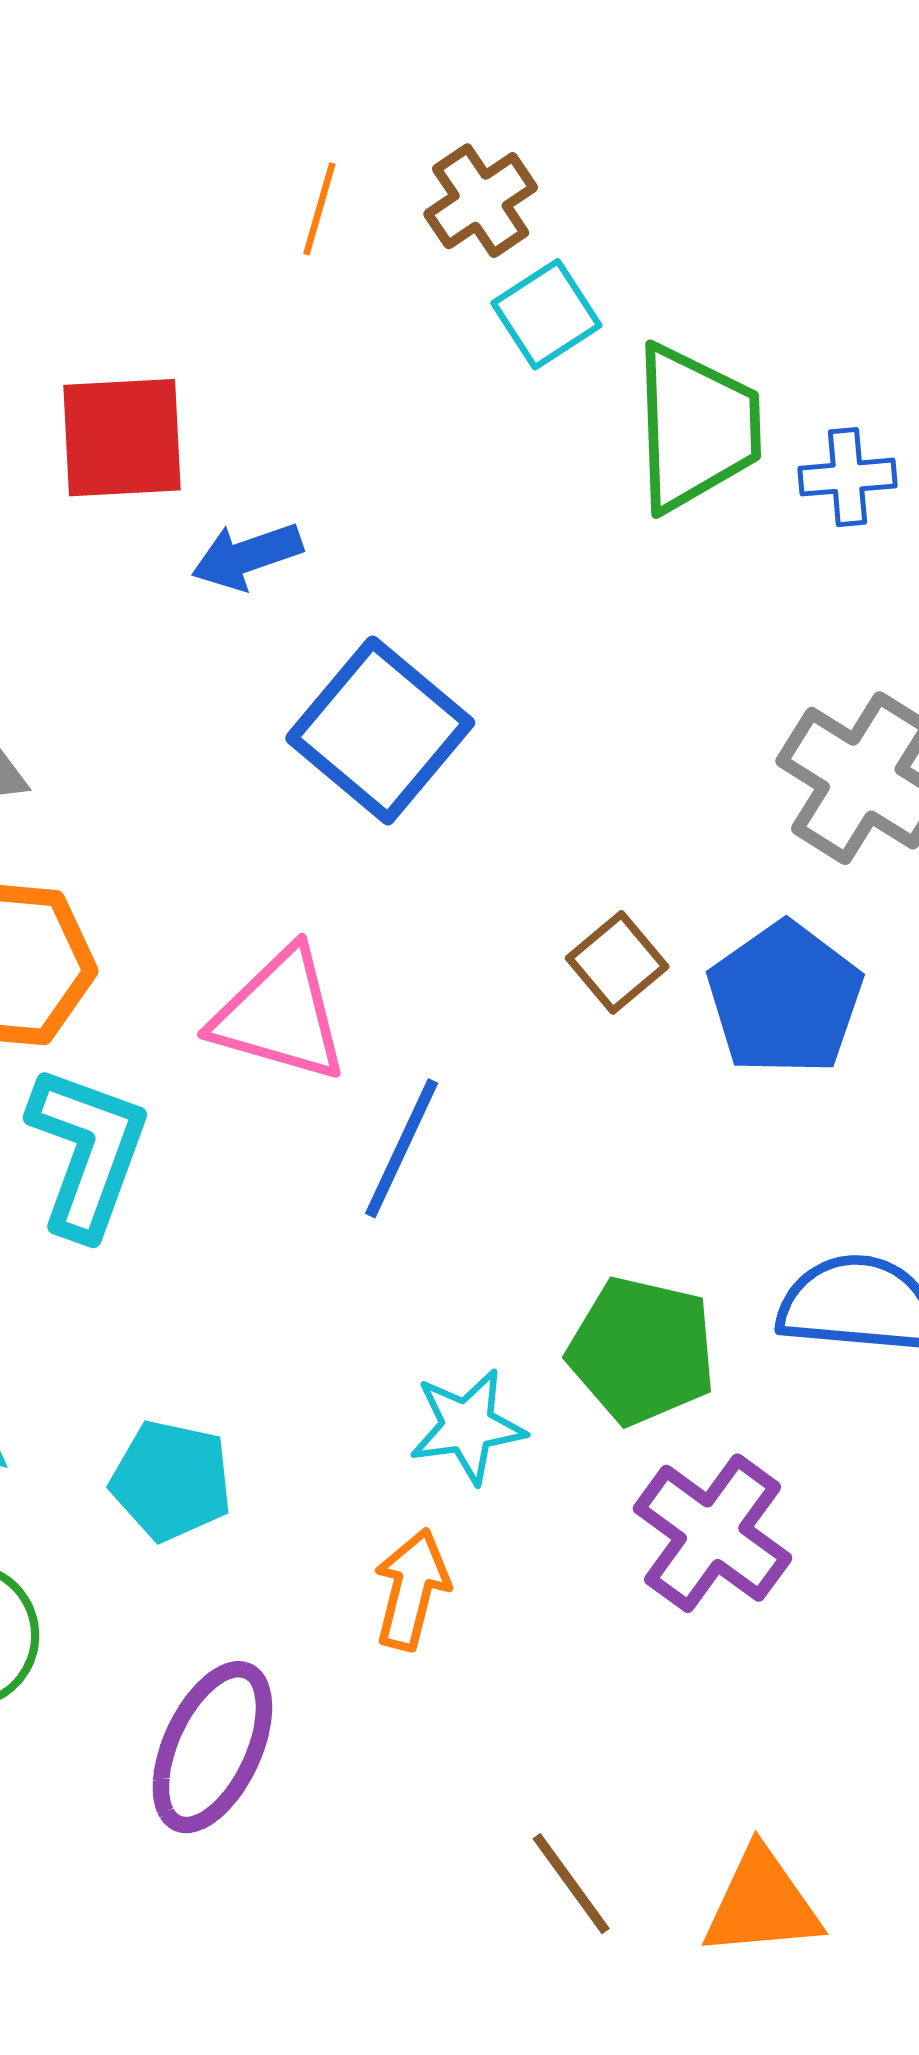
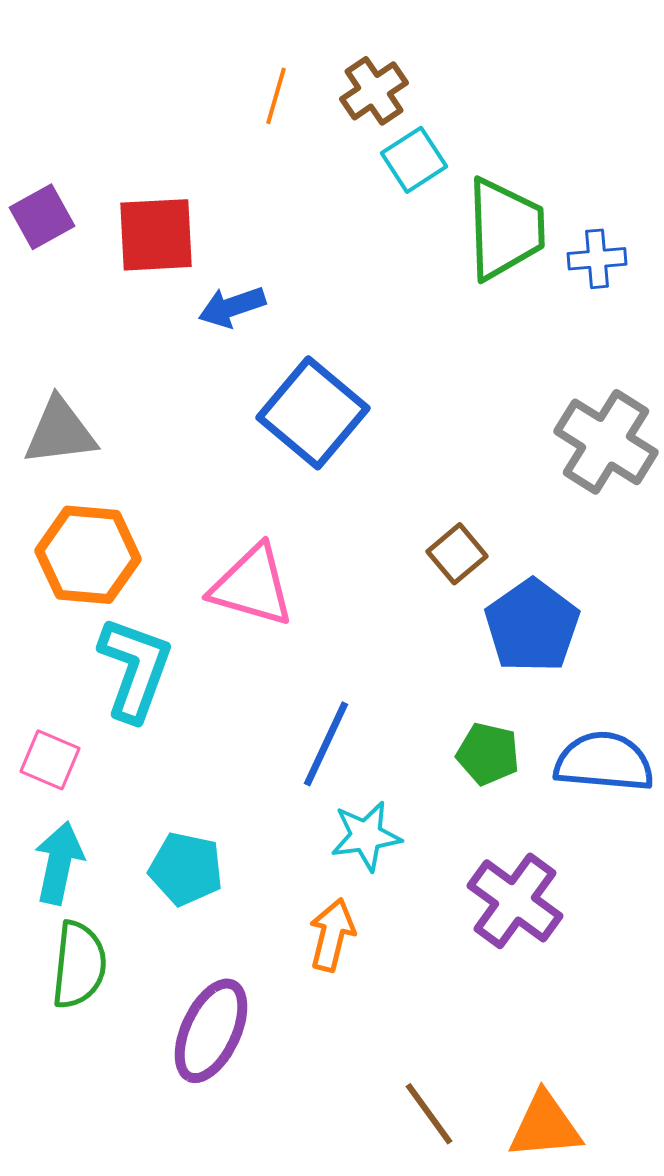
blue pentagon: (785, 999) -> (532, 626), moved
blue line: (402, 1148) -> (326, 744), moved
green pentagon: (642, 1351) -> (488, 754), moved, size x0.7

